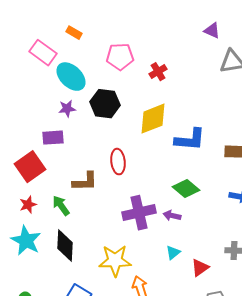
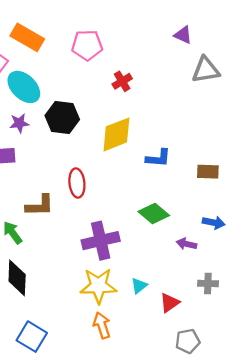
orange rectangle: (74, 33) -> (27, 37), size x1.8
pink pentagon: (120, 57) -> (87, 45), moved
blue L-shape: (190, 140) -> (158, 158), size x0.7
purple arrow: (172, 216) -> (186, 244), moved
yellow star: (115, 261) -> (98, 286), moved

